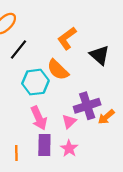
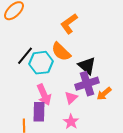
black line: (19, 49) -> (25, 56), moved
black triangle: (99, 55) -> (87, 66), moved
purple rectangle: (44, 145) -> (39, 112), moved

